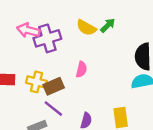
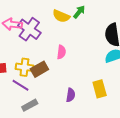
purple cross: (47, 38) -> (29, 29), turned -30
purple line: (53, 109) -> (21, 85), moved

